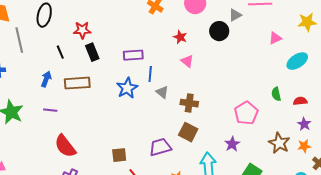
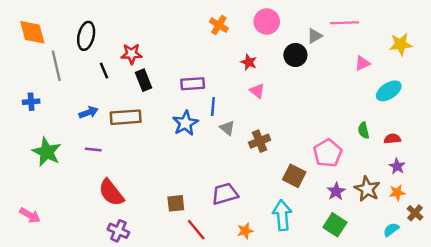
black line: (60, 52) -> (104, 71), moved
blue arrow: (46, 79) -> (89, 112), turned 49
brown cross: (189, 103) -> (260, 141), turned -30
brown square: (188, 132) -> (294, 176), moved
purple star: (232, 144) -> (336, 191), moved

